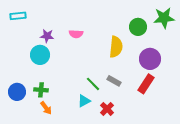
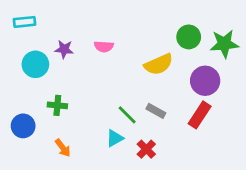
green star: (164, 18) -> (224, 44), moved
yellow semicircle: (116, 47) -> (159, 64), turned 60
cyan circle: (40, 55) -> (35, 64), moved
green cross: (41, 90) -> (57, 105), moved

